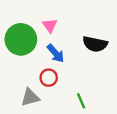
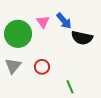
blue arrow: (56, 53) -> (64, 21), moved
gray triangle: (30, 97) -> (13, 66), moved, turned -36

